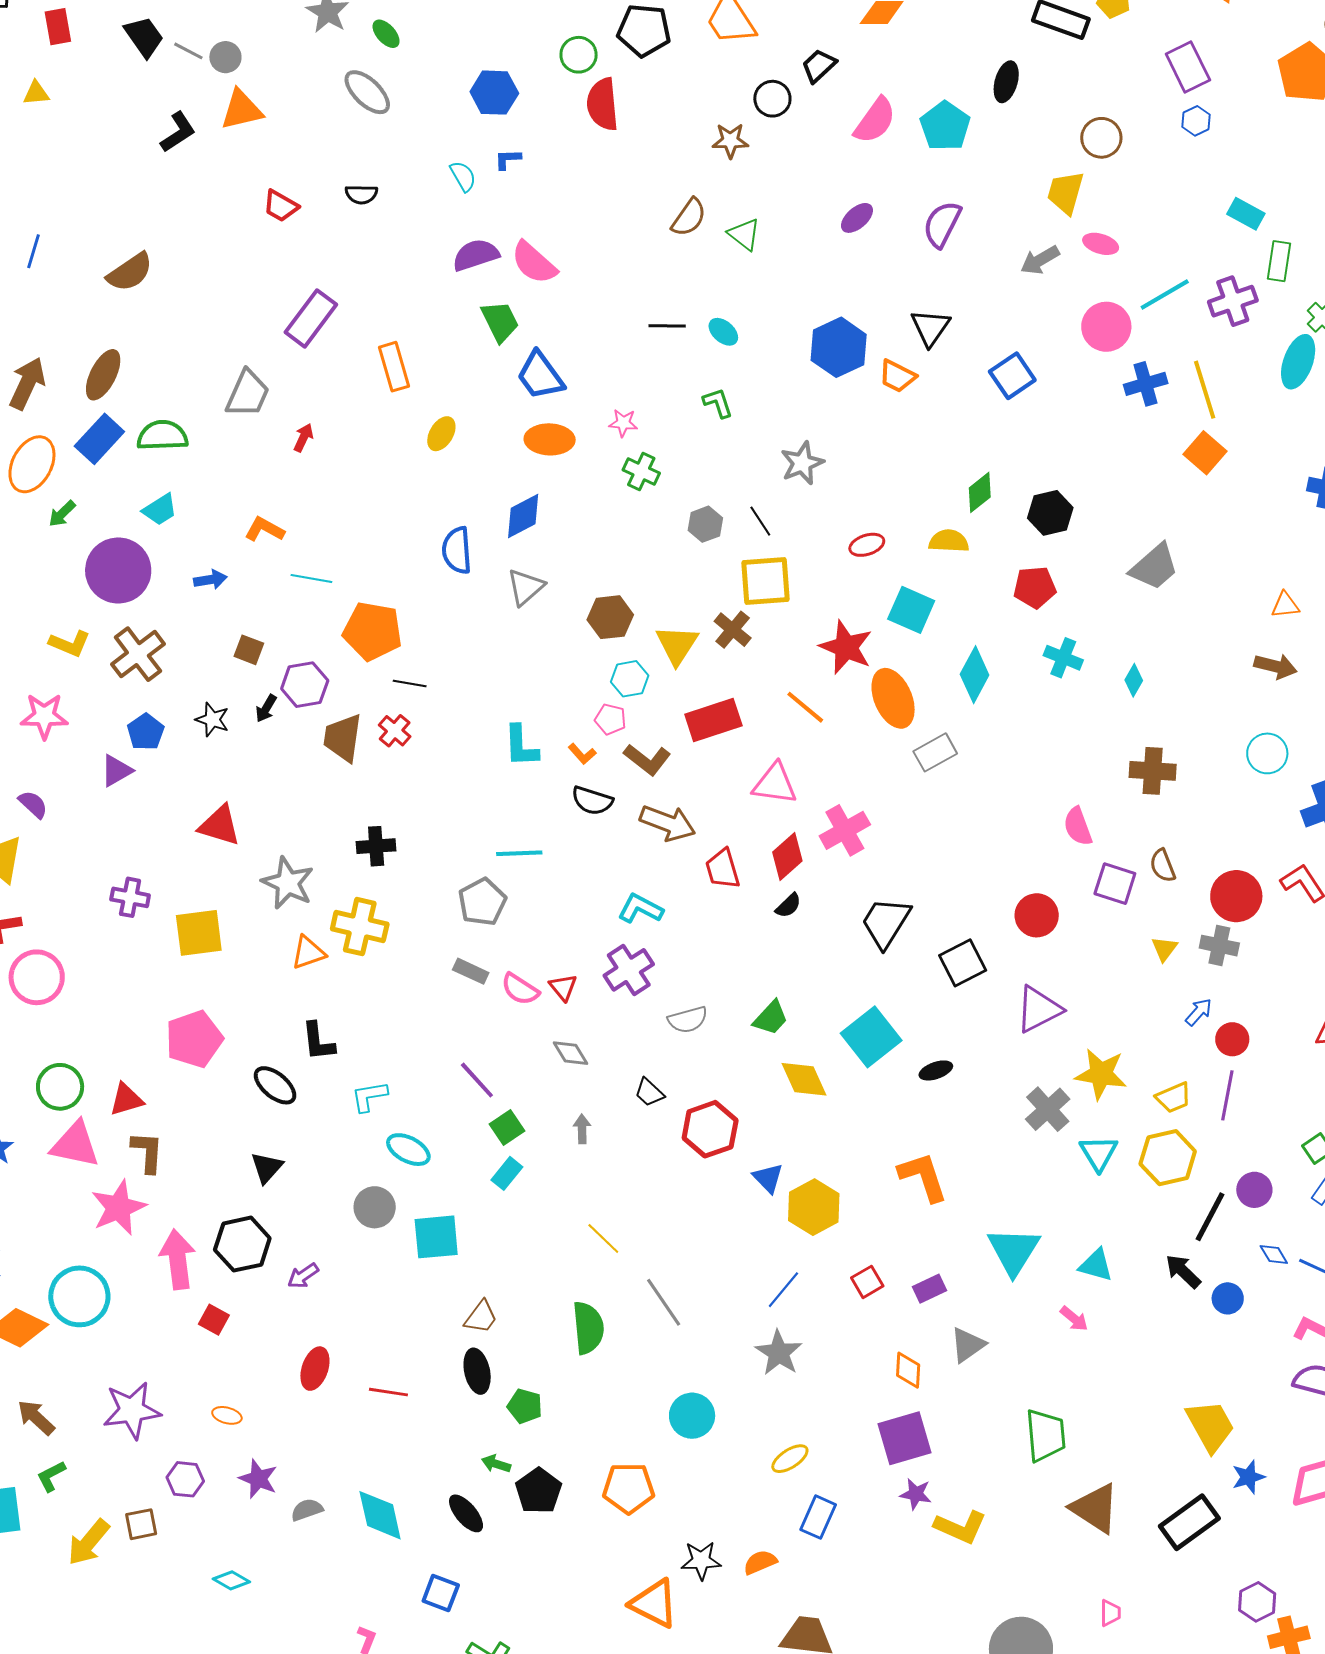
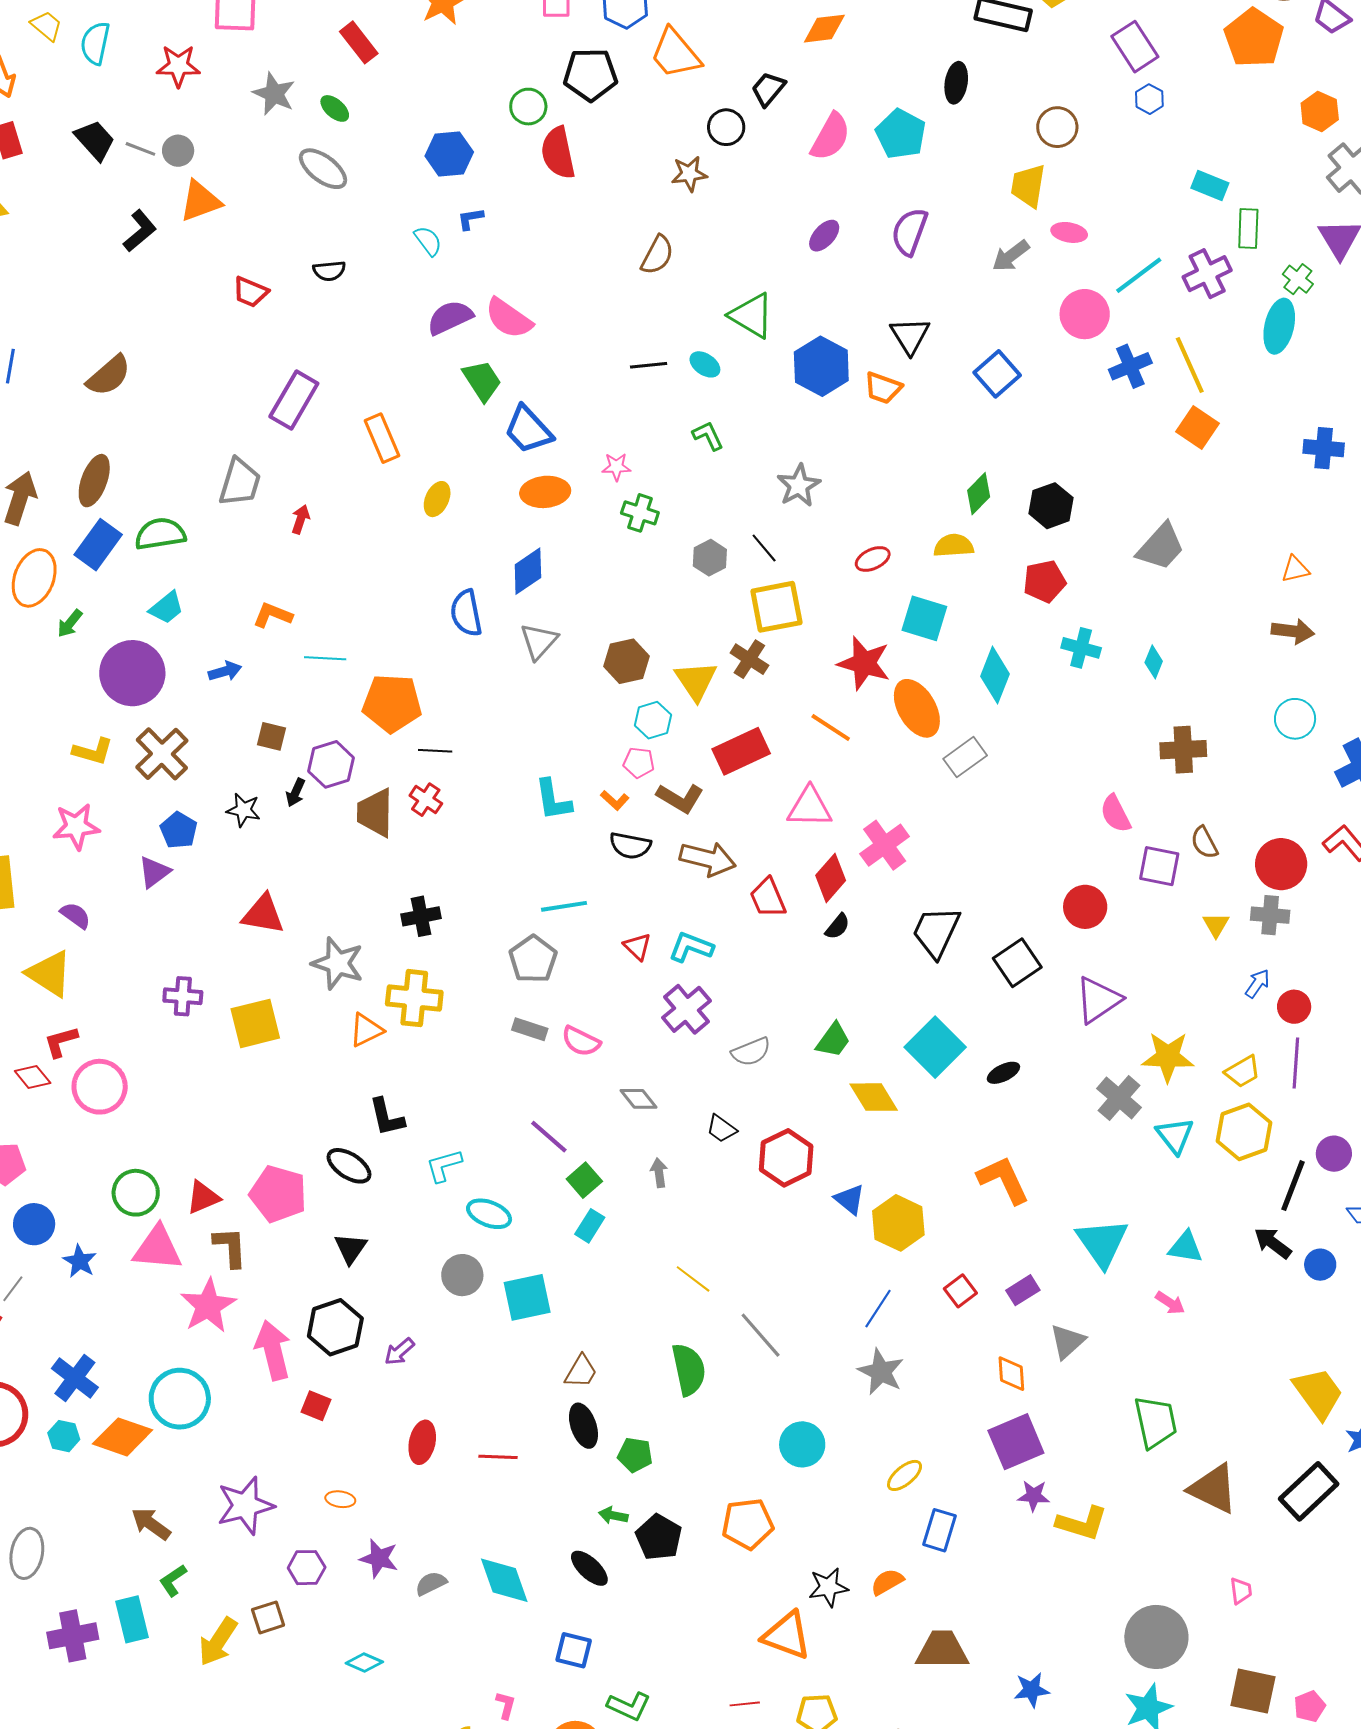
green triangle: (744, 234) -> (752, 315), moved, size x1.4
red triangle: (563, 987) -> (637, 947), moved
pink pentagon: (194, 1039) -> (278, 1194), moved, turned -30

